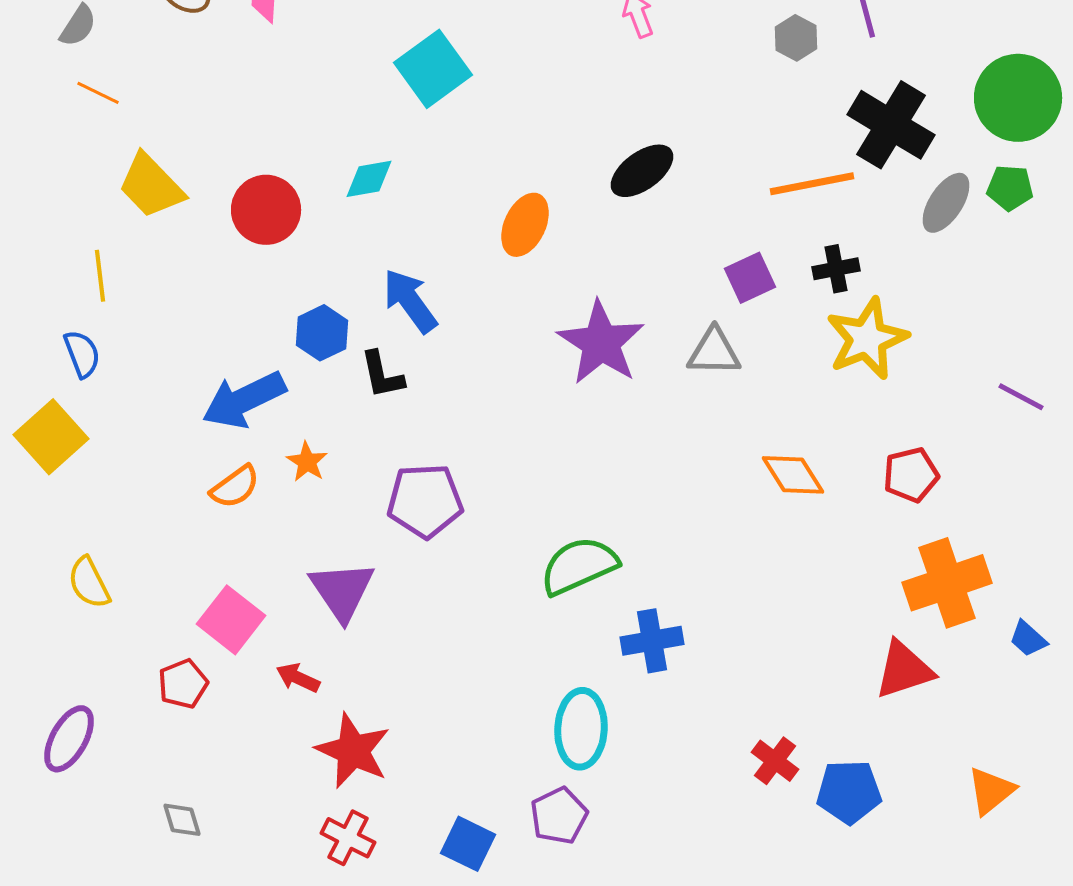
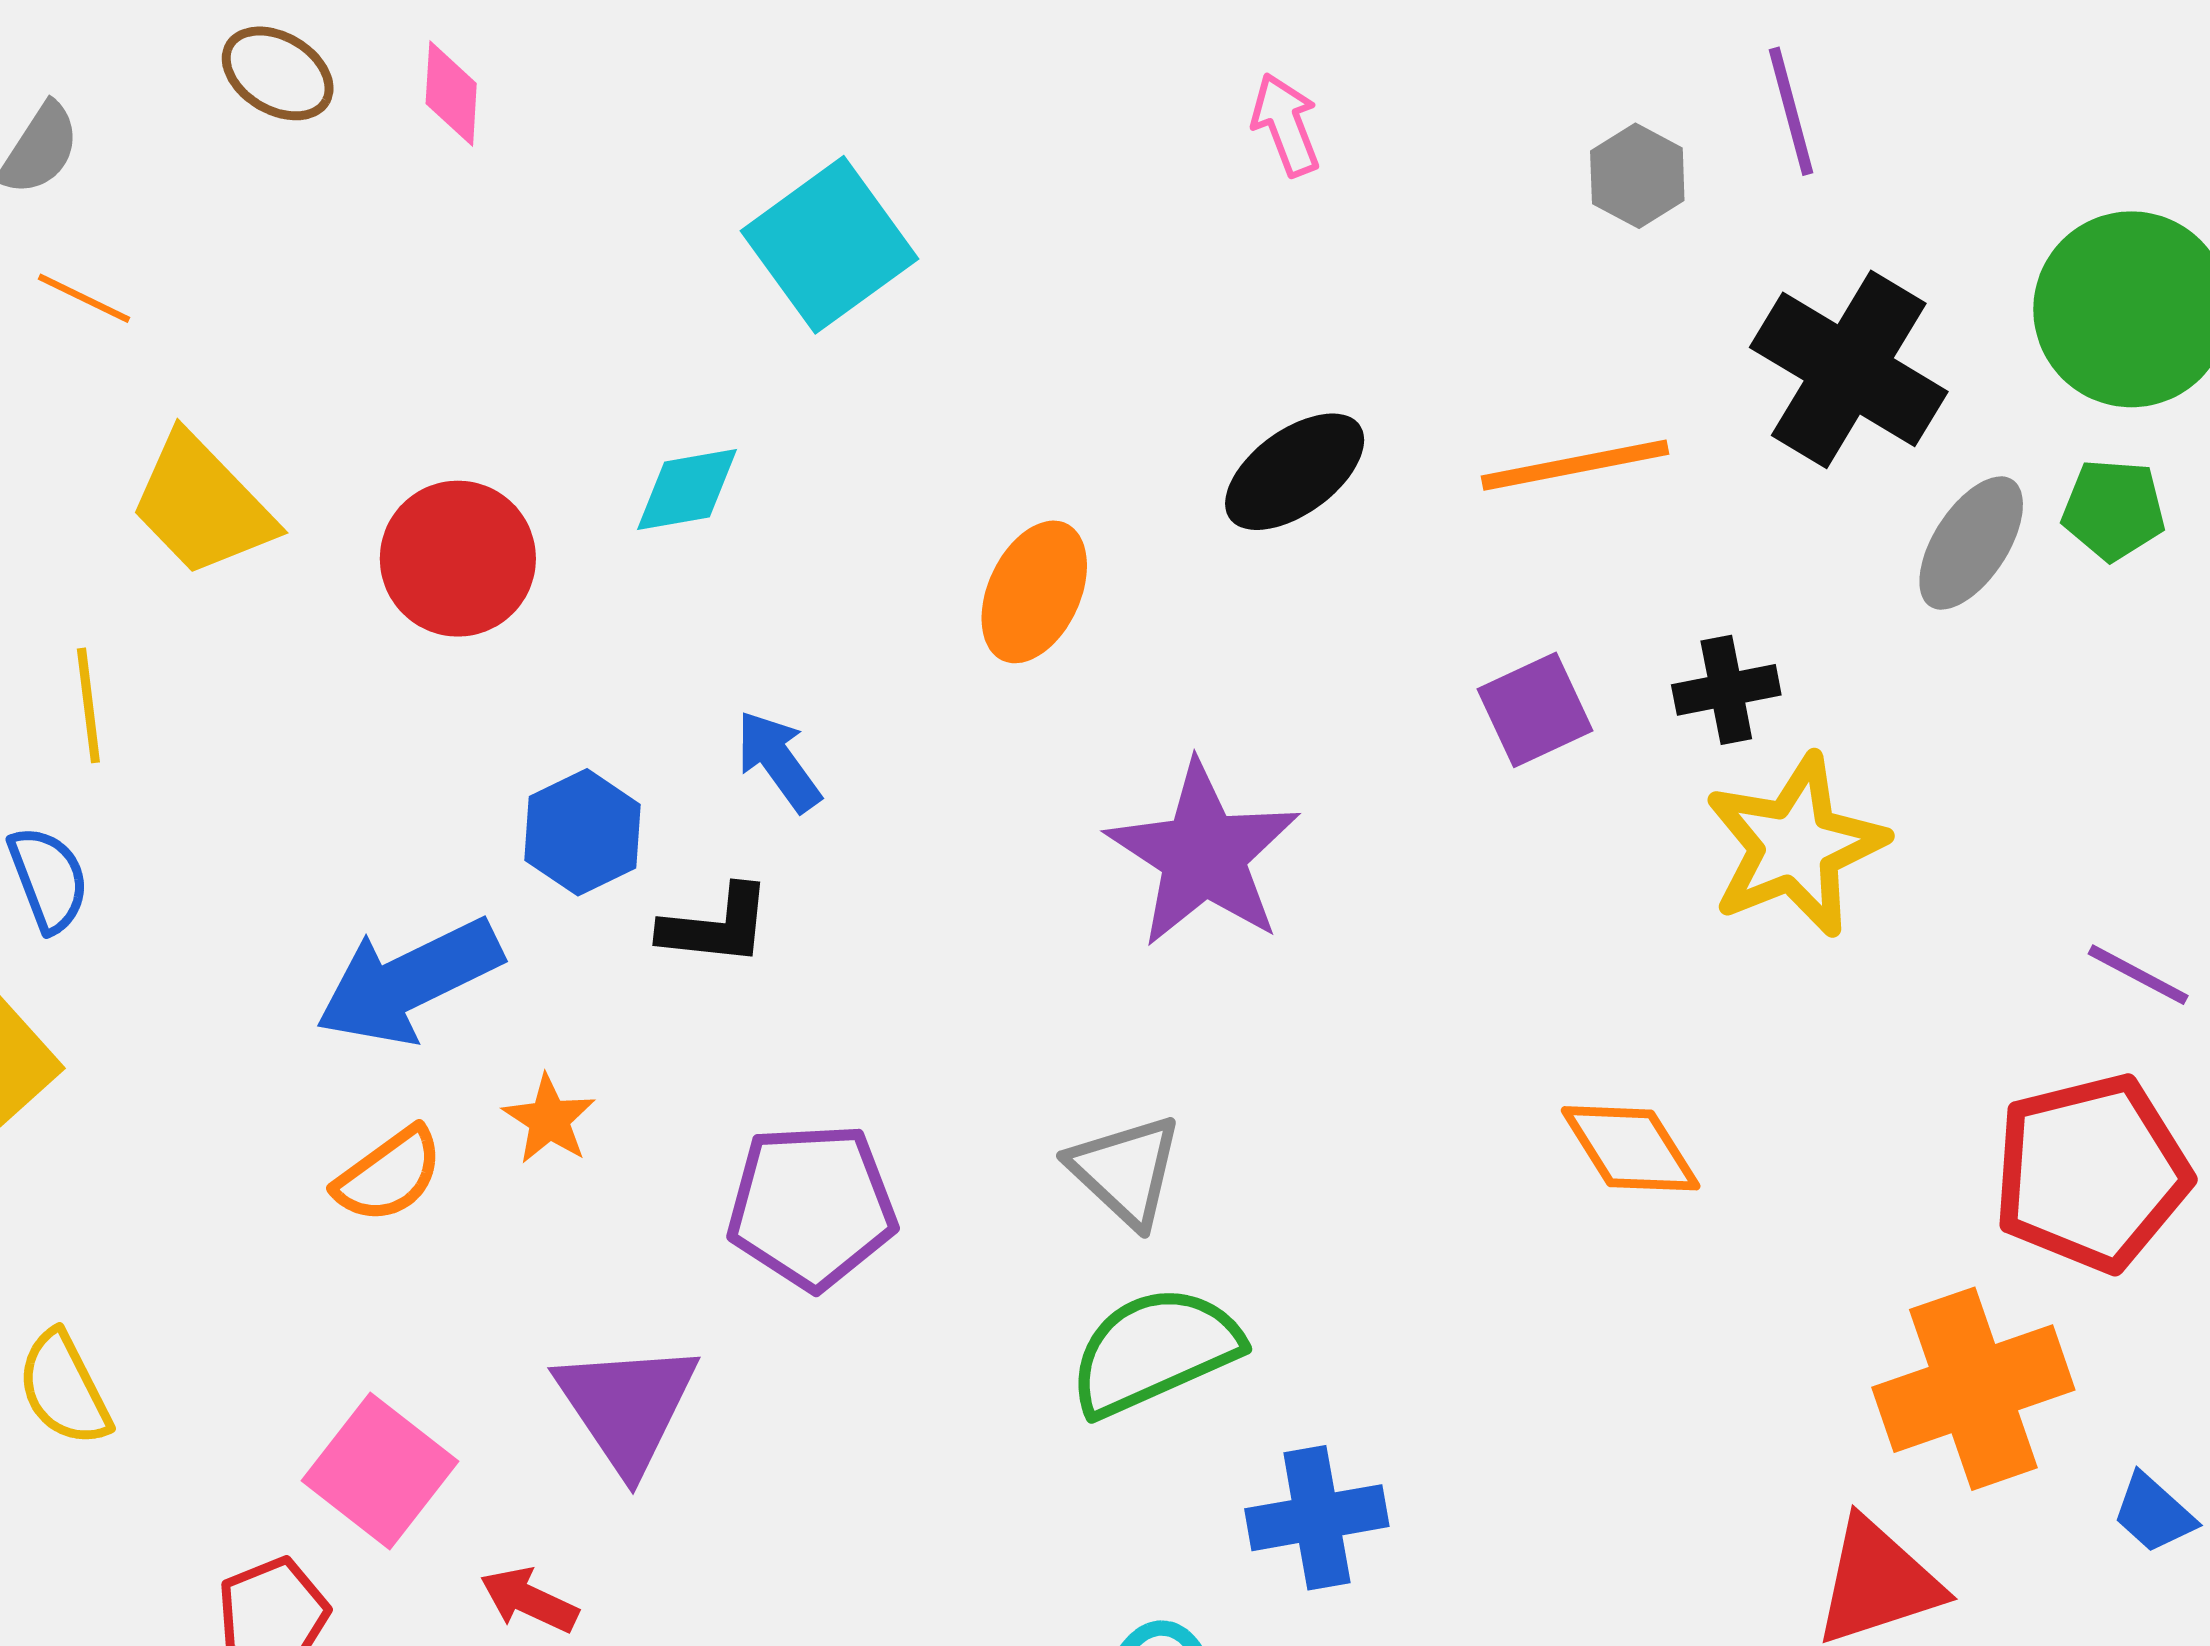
orange line: (812, 184) -> (1575, 465), moved
blue arrow: (410, 301) -> (778, 761), size x0.7
gray triangle: (714, 352) -> (1125, 1171), moved, turned 42
black L-shape: (382, 375) -> (716, 926), turned -72
red pentagon: (911, 475) -> (2091, 1173), moved, size x1.6

